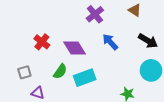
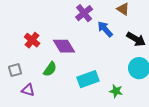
blue arrow: (110, 42) -> (105, 29), moved
cyan rectangle: (85, 78) -> (88, 79), moved

